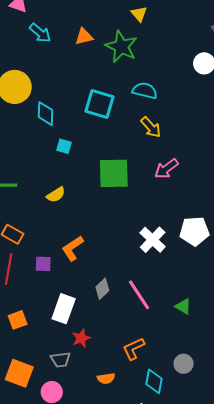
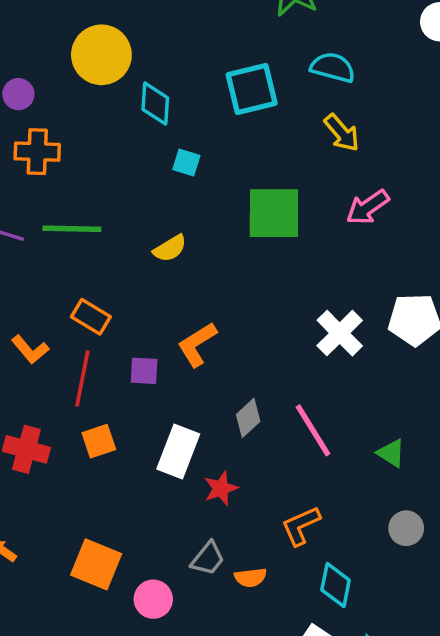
cyan square: (100, 104) -> (252, 89), turned -32
orange square: (18, 320) -> (99, 441), moved
red star: (81, 338) -> (221, 488), moved
gray trapezoid: (60, 360) -> (208, 559), moved, turned -45
gray circle: (184, 364) -> (406, 528), moved

